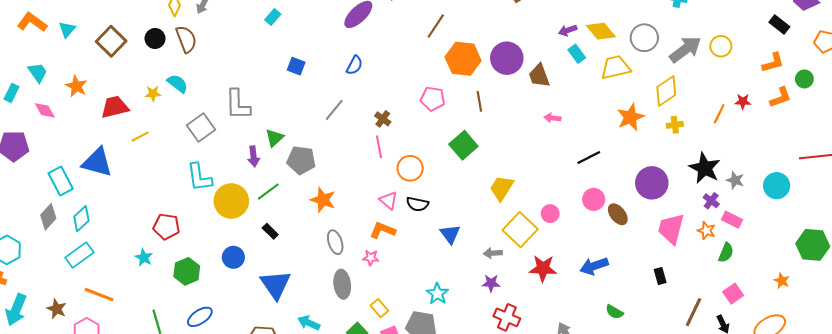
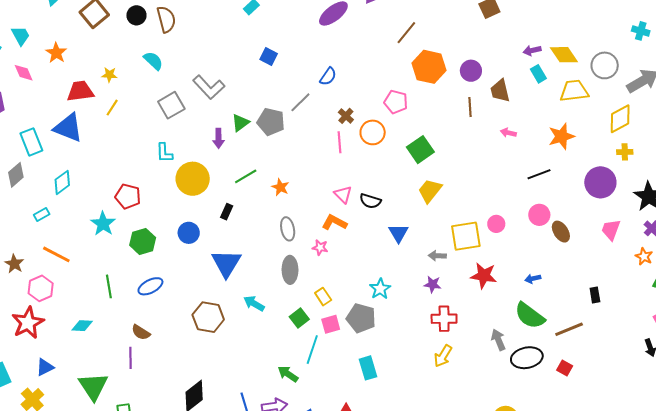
purple circle: (507, 58) -> (471, 71), size x0.7
blue semicircle: (354, 65) -> (328, 76), moved
yellow star: (153, 94) -> (109, 75), moved
brown line: (479, 101) -> (470, 107), moved
gray L-shape: (238, 105) -> (209, 87), turned -48
red trapezoid: (115, 107) -> (80, 91), moved
orange star: (631, 117) -> (561, 136), moved
yellow line: (140, 137) -> (112, 108), turned -36
gray pentagon: (301, 160) -> (271, 122), moved
orange circle: (410, 168) -> (373, 132), moved
cyan L-shape: (199, 177) -> (164, 153), size x0.7
purple circle: (652, 183) -> (600, 182), moved
yellow trapezoid: (502, 188) -> (430, 191), moved
green line: (268, 192) -> (246, 176), moved
orange star: (323, 200) -> (280, 187), size x0.7
cyan diamond: (81, 219) -> (62, 182), moved
pink trapezoid: (671, 229) -> (611, 230), moved, size x0.7
yellow square: (520, 230) -> (466, 236), turned 32
black rectangle: (270, 231) -> (227, 212), turned 63
cyan rectangle: (79, 255) -> (42, 215), size x0.6
cyan star: (144, 257) -> (103, 224), size x1.4
blue arrow: (594, 266) -> (533, 279), size x0.6
green semicircle: (614, 312) -> (530, 316), moved, size x1.8
brown line: (694, 312) -> (569, 329), moved, turned 36
red cross: (507, 317) -> (444, 319), turned -30

